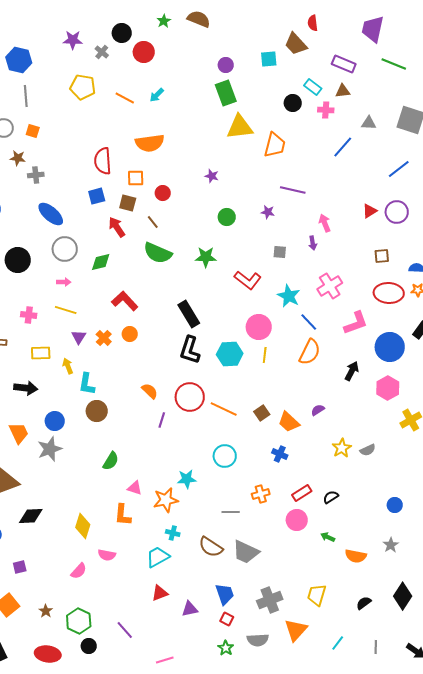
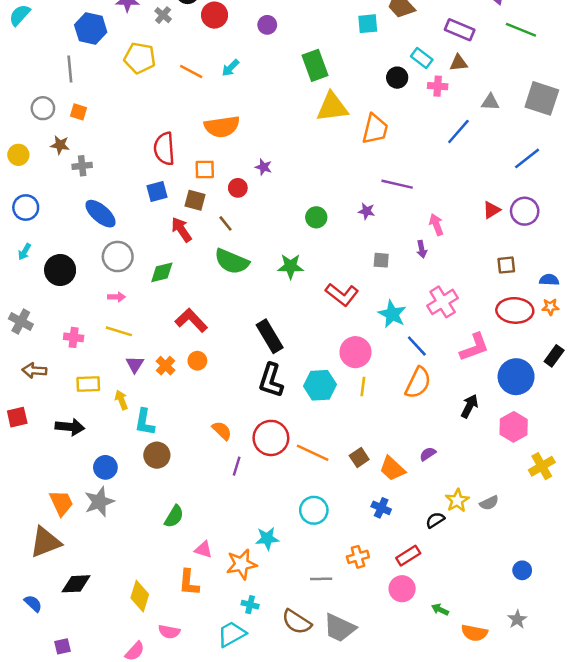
blue hexagon: (19, 60) -> (91, 29), moved
purple circle: (226, 65) -> (267, 25), moved
purple star: (212, 176) -> (264, 167), moved
orange trapezoid: (19, 433) -> (61, 503), moved
black semicircle: (331, 497) -> (435, 520), moved

